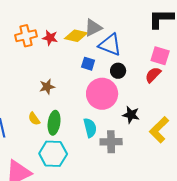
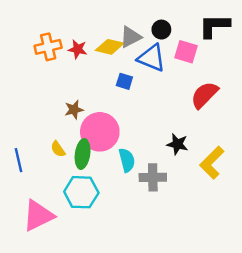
pink square: (160, 56) -> (186, 52), moved
black circle: (118, 71) -> (161, 30), moved
red semicircle: (153, 75) -> (204, 95), size x1.4
pink circle: (102, 94) -> (100, 132), moved

